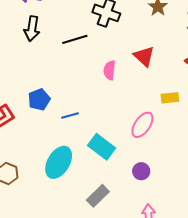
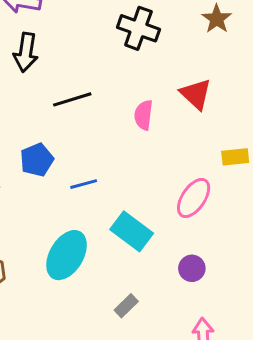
black line: (75, 39) -> (72, 99), moved
gray rectangle: (98, 196) -> (126, 306), size x0.7

